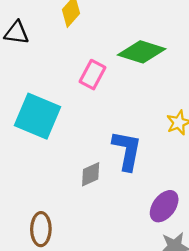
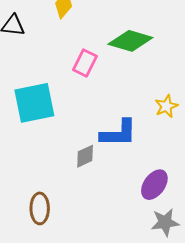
cyan square: (37, 116) -> (34, 103), turned -33
blue L-shape: (127, 150) -> (119, 133), turned 81

